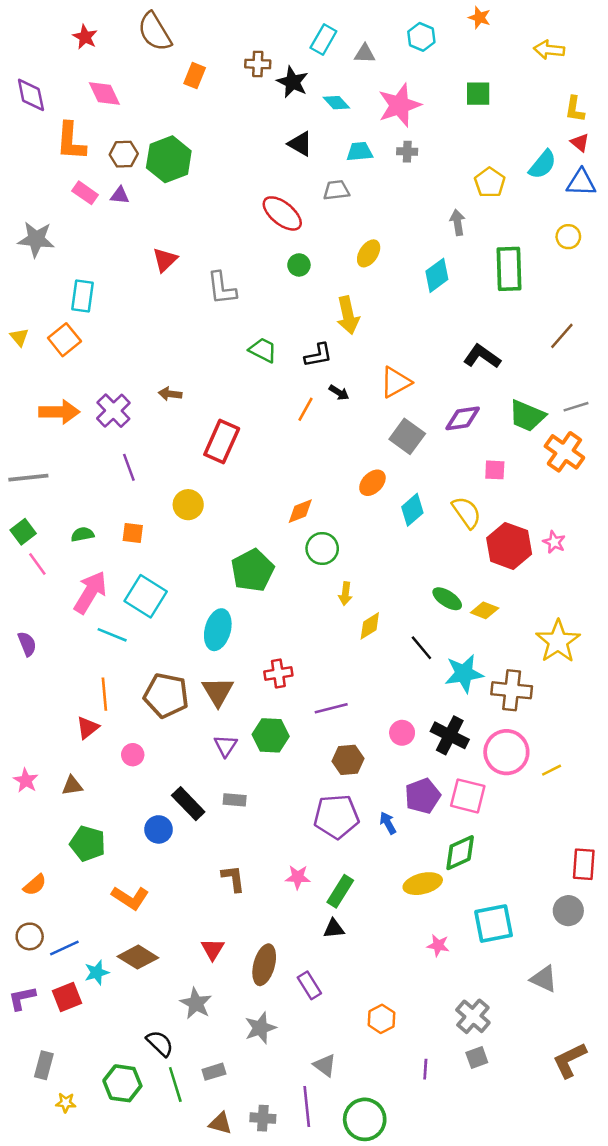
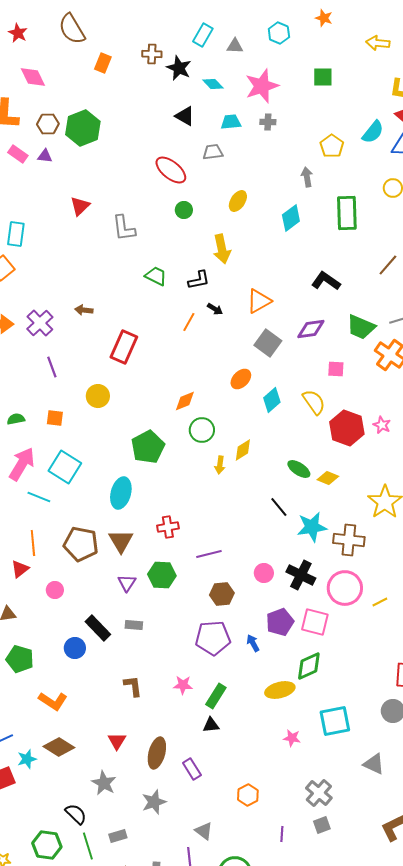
yellow diamond: (370, 626) -> (243, 450), moved

